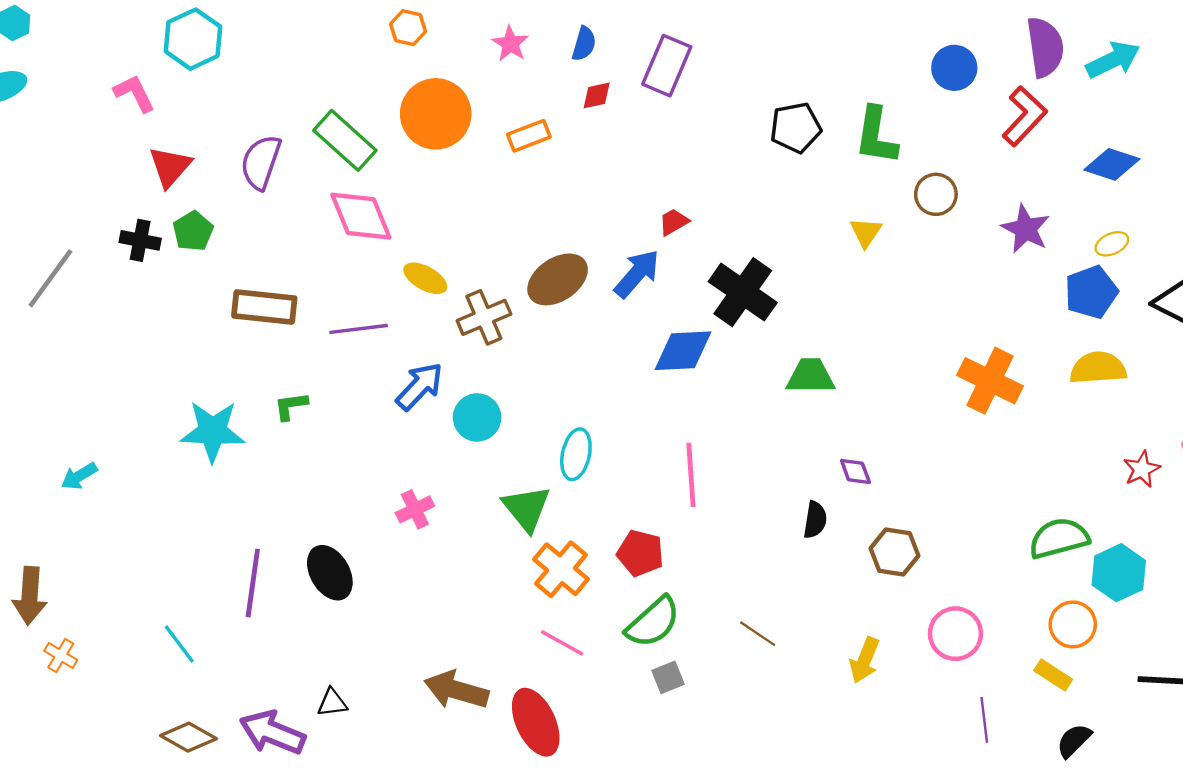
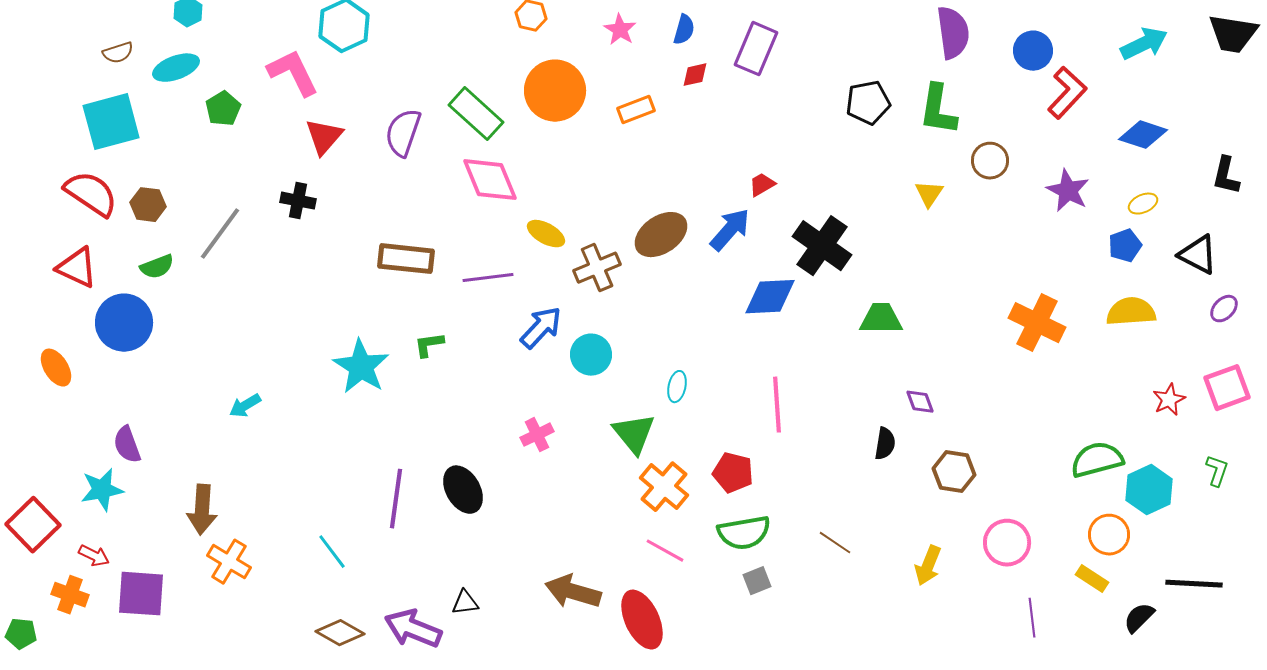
purple semicircle: (1045, 47) -> (953, 33), moved
blue circle: (954, 68) -> (1033, 51), moved
pink L-shape: (134, 93) -> (293, 73), size x1.4
green pentagon: (193, 231) -> (223, 109), moved
blue pentagon: (1091, 292) -> (1125, 246), size x0.7
cyan star: (213, 431) -> (361, 367), turned 30
cyan ellipse: (576, 454) -> (677, 387), size x0.7
green semicircle: (653, 622) -> (744, 533), turned 32
orange cross: (61, 655) -> (229, 562), size x1.5
black semicircle: (1074, 741) -> (1139, 618), moved

